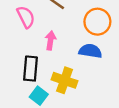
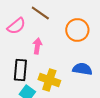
pink semicircle: (26, 17) -> (16, 26), turned 78
blue semicircle: (90, 51) -> (82, 69), moved

